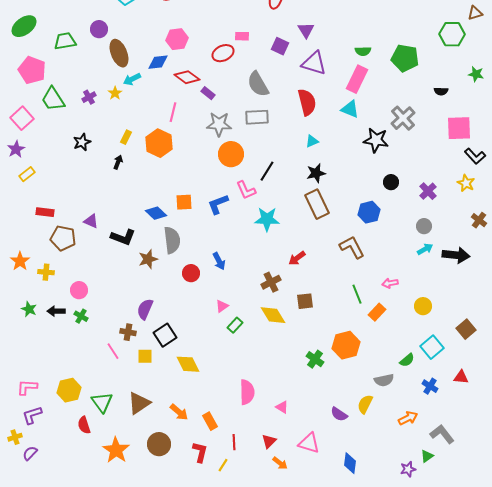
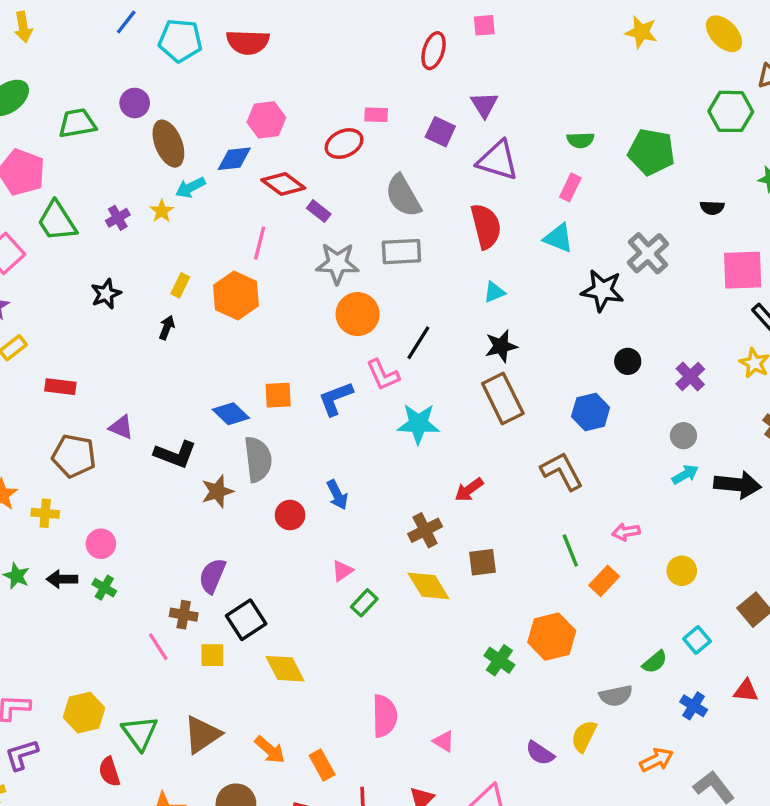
pink rectangle: (357, 79) -> (570, 187), size x0.6
red rectangle: (45, 212) -> (60, 387), moved
cyan square: (432, 347) -> (697, 640), size x0.7

